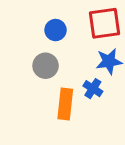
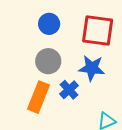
gray circle: (46, 66) -> (48, 61), moved

